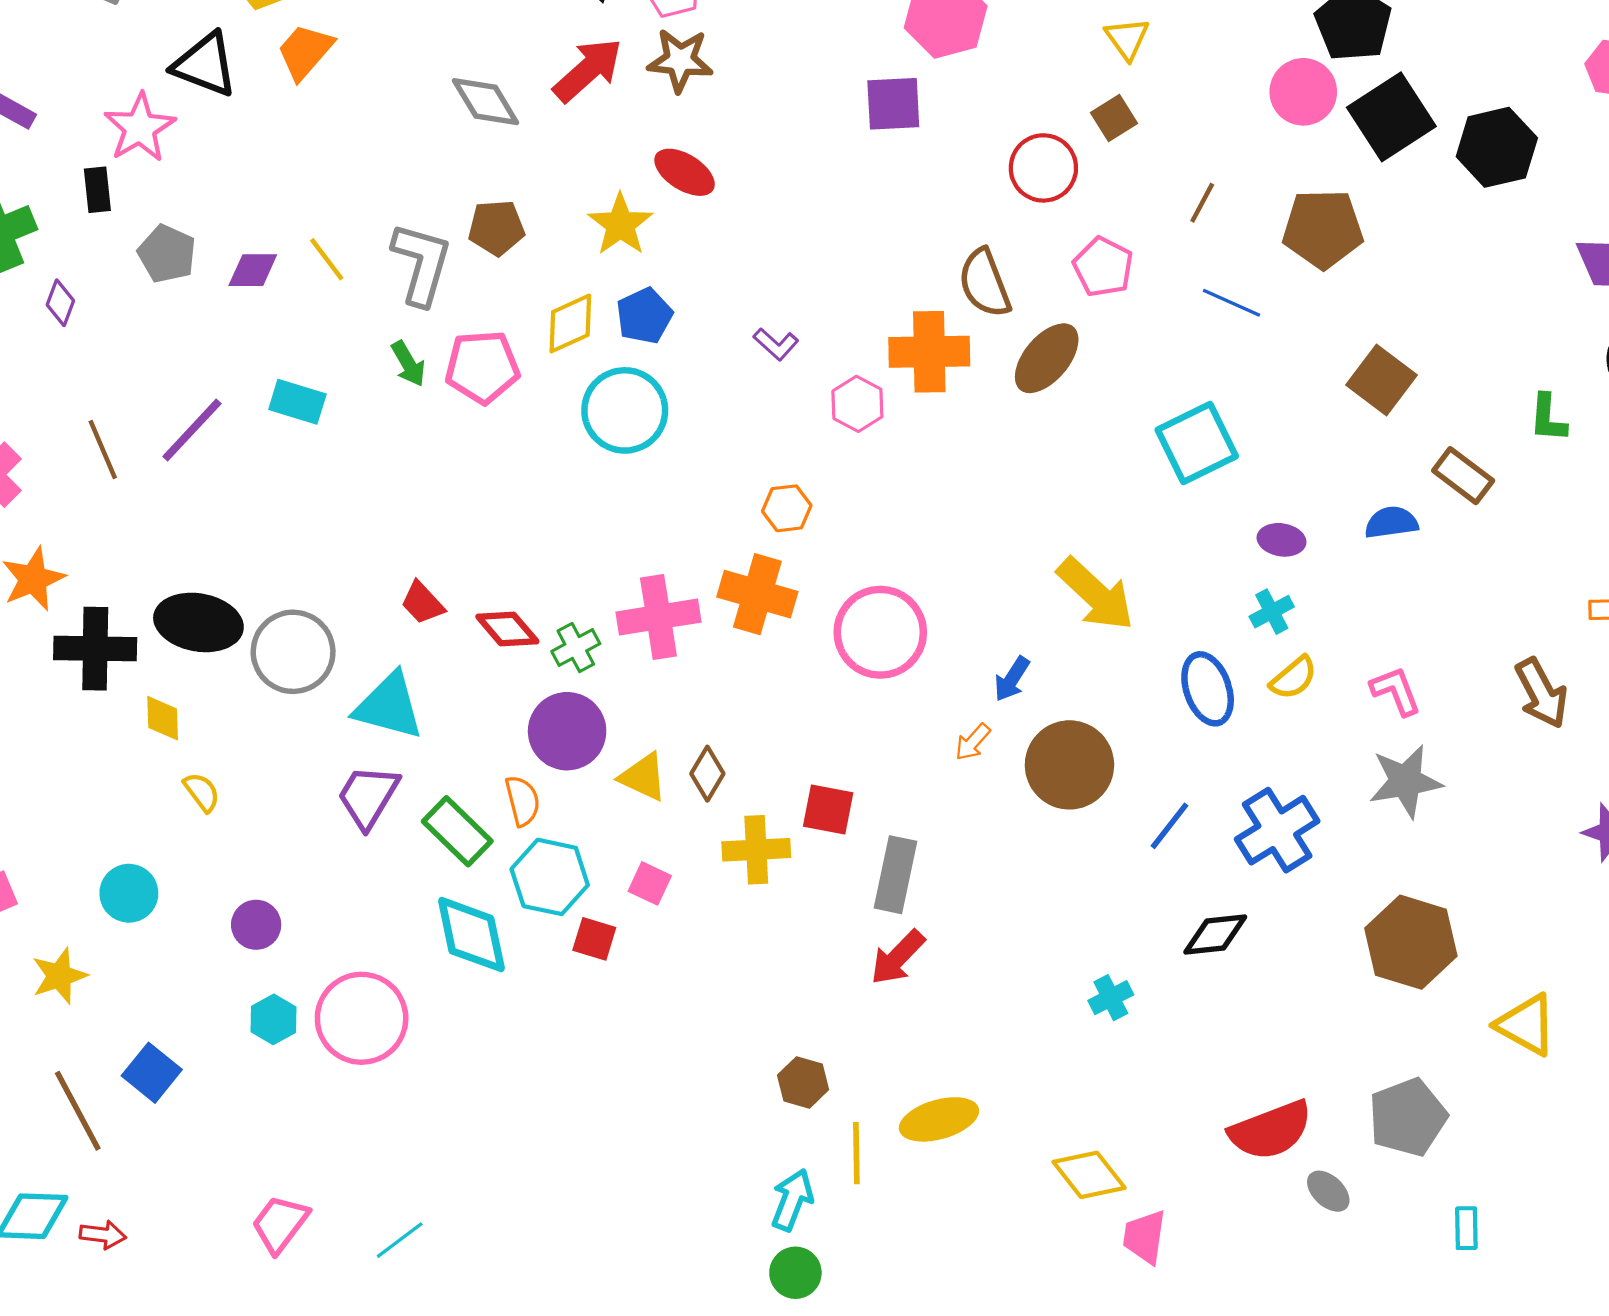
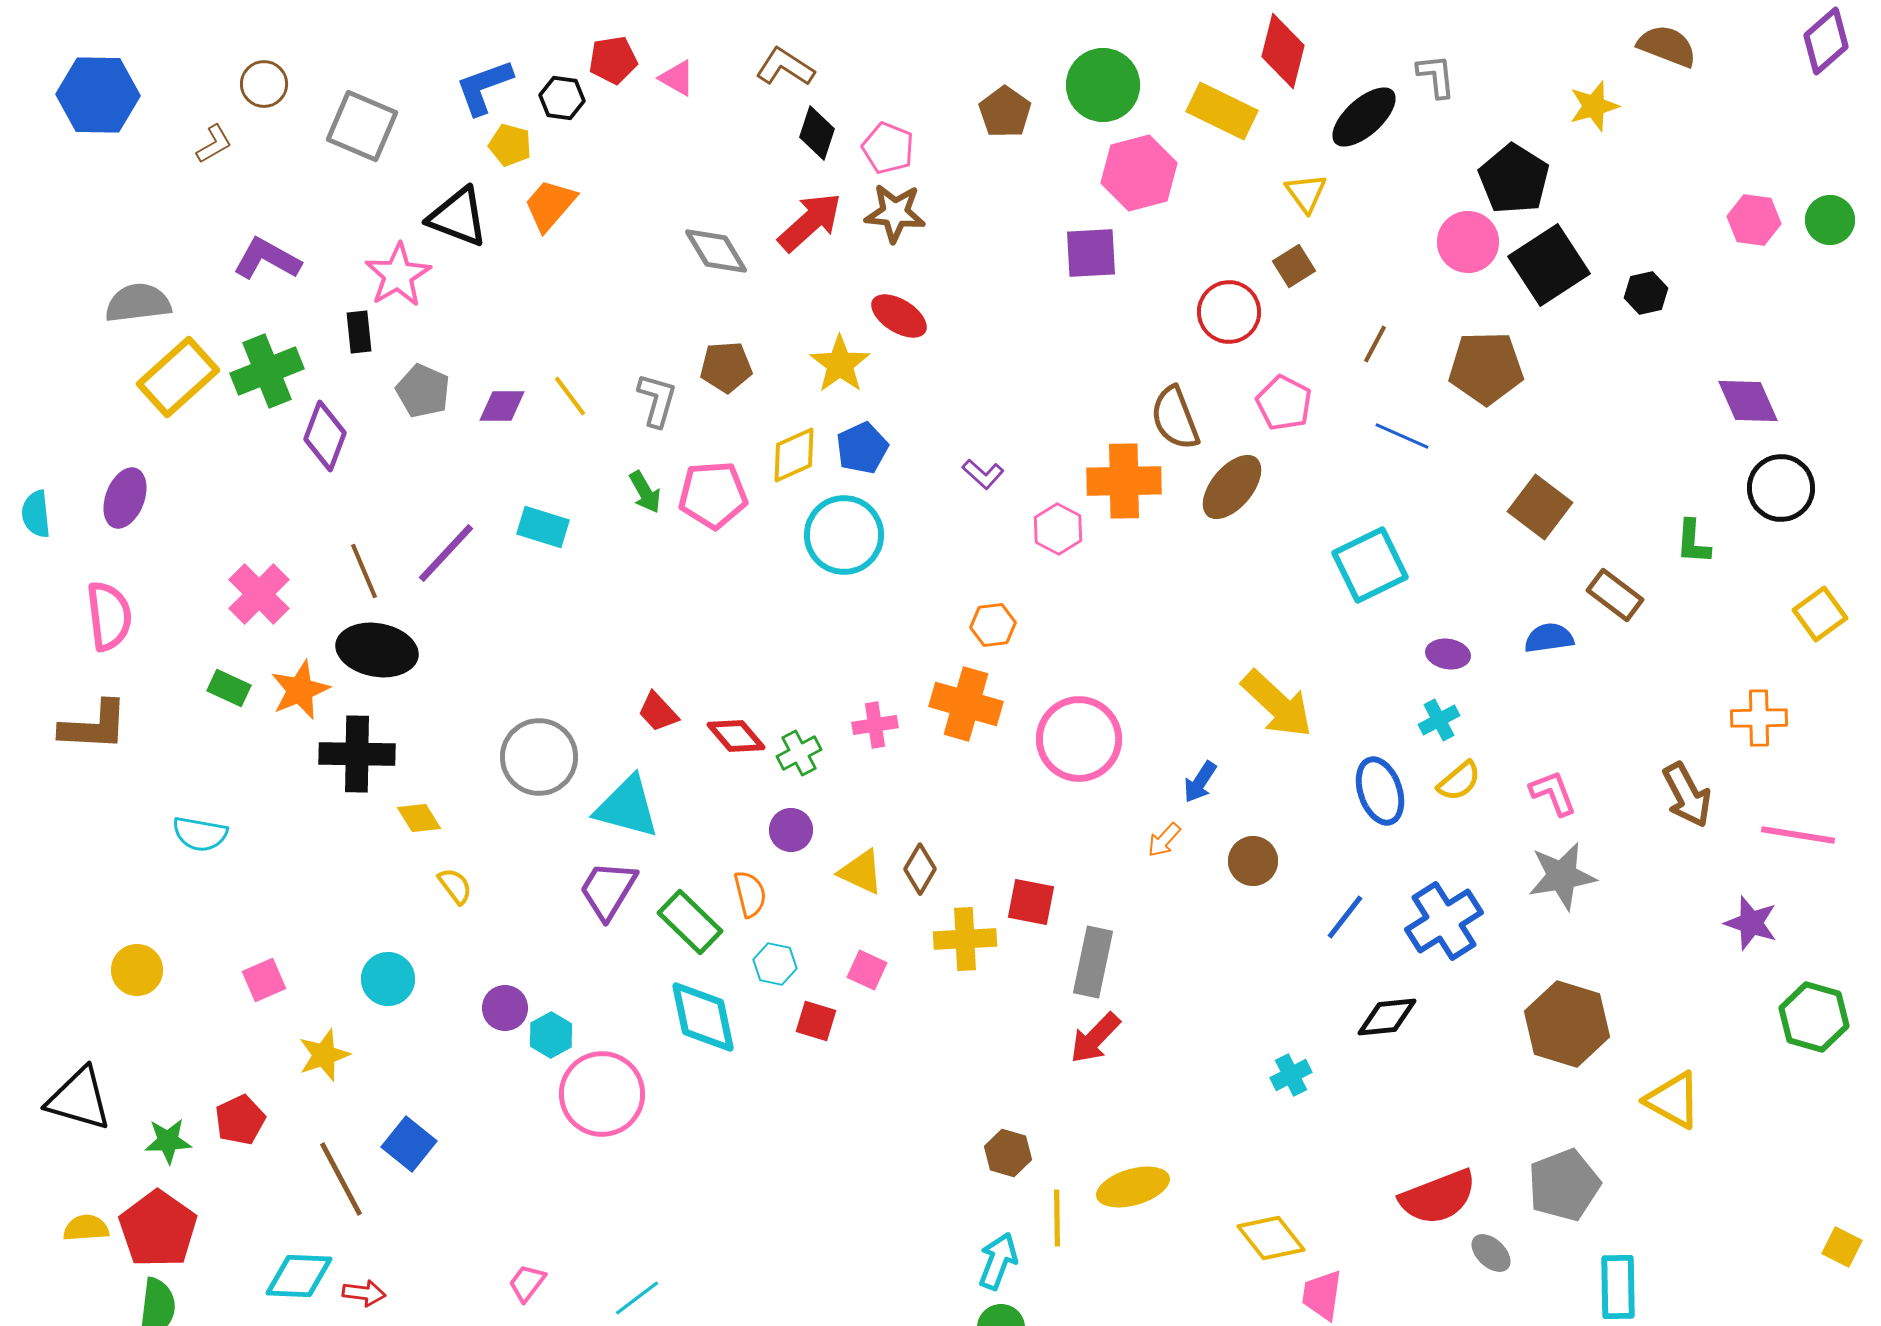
black hexagon: (1497, 147) -> (1646, 293), size x0.6
gray L-shape: (421, 264) -> (657, 400), size x0.7
purple diamond: (60, 303) -> (325, 436), size x1.6
pink cross: (658, 617) -> (875, 725), size x0.6
black ellipse: (198, 622) -> (377, 650), moved
yellow diamond: (163, 718) -> (419, 818), turned -30
purple circle: (567, 731) -> (791, 830), size x0.6
brown circle: (1069, 765) -> (1253, 861), size x0.6
cyan hexagon: (550, 877) -> (775, 964), size x0.6
cyan hexagon: (274, 1019) -> (551, 1035), moved
pink trapezoid: (280, 1224) -> (527, 1283), size x0.7
cyan rectangle: (1466, 1228) -> (1618, 1287), size x1.6

